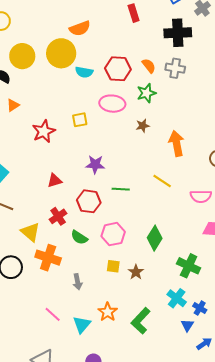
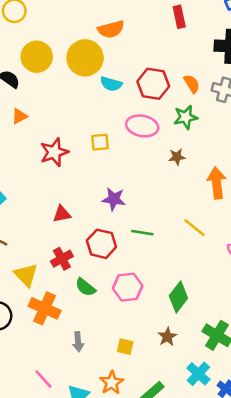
yellow square: (113, 266) -> (125, 347), moved
brown star: (136, 272) -> (167, 337), moved

